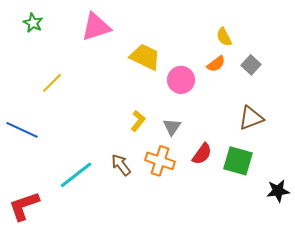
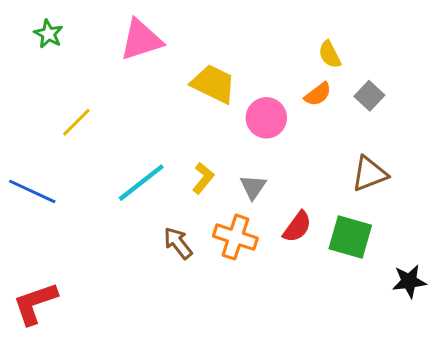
cyan line: (76, 175) -> (141, 183), moved

